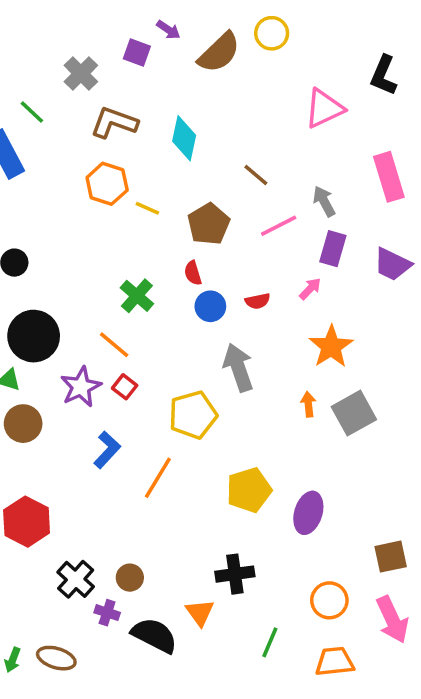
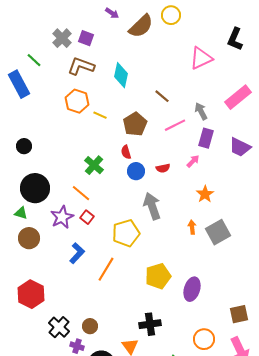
purple square: (137, 53) -> (86, 38), moved
pink rectangle: (389, 177) -> (238, 97), turned 68
orange star: (331, 347) -> (205, 194), size x0.7

